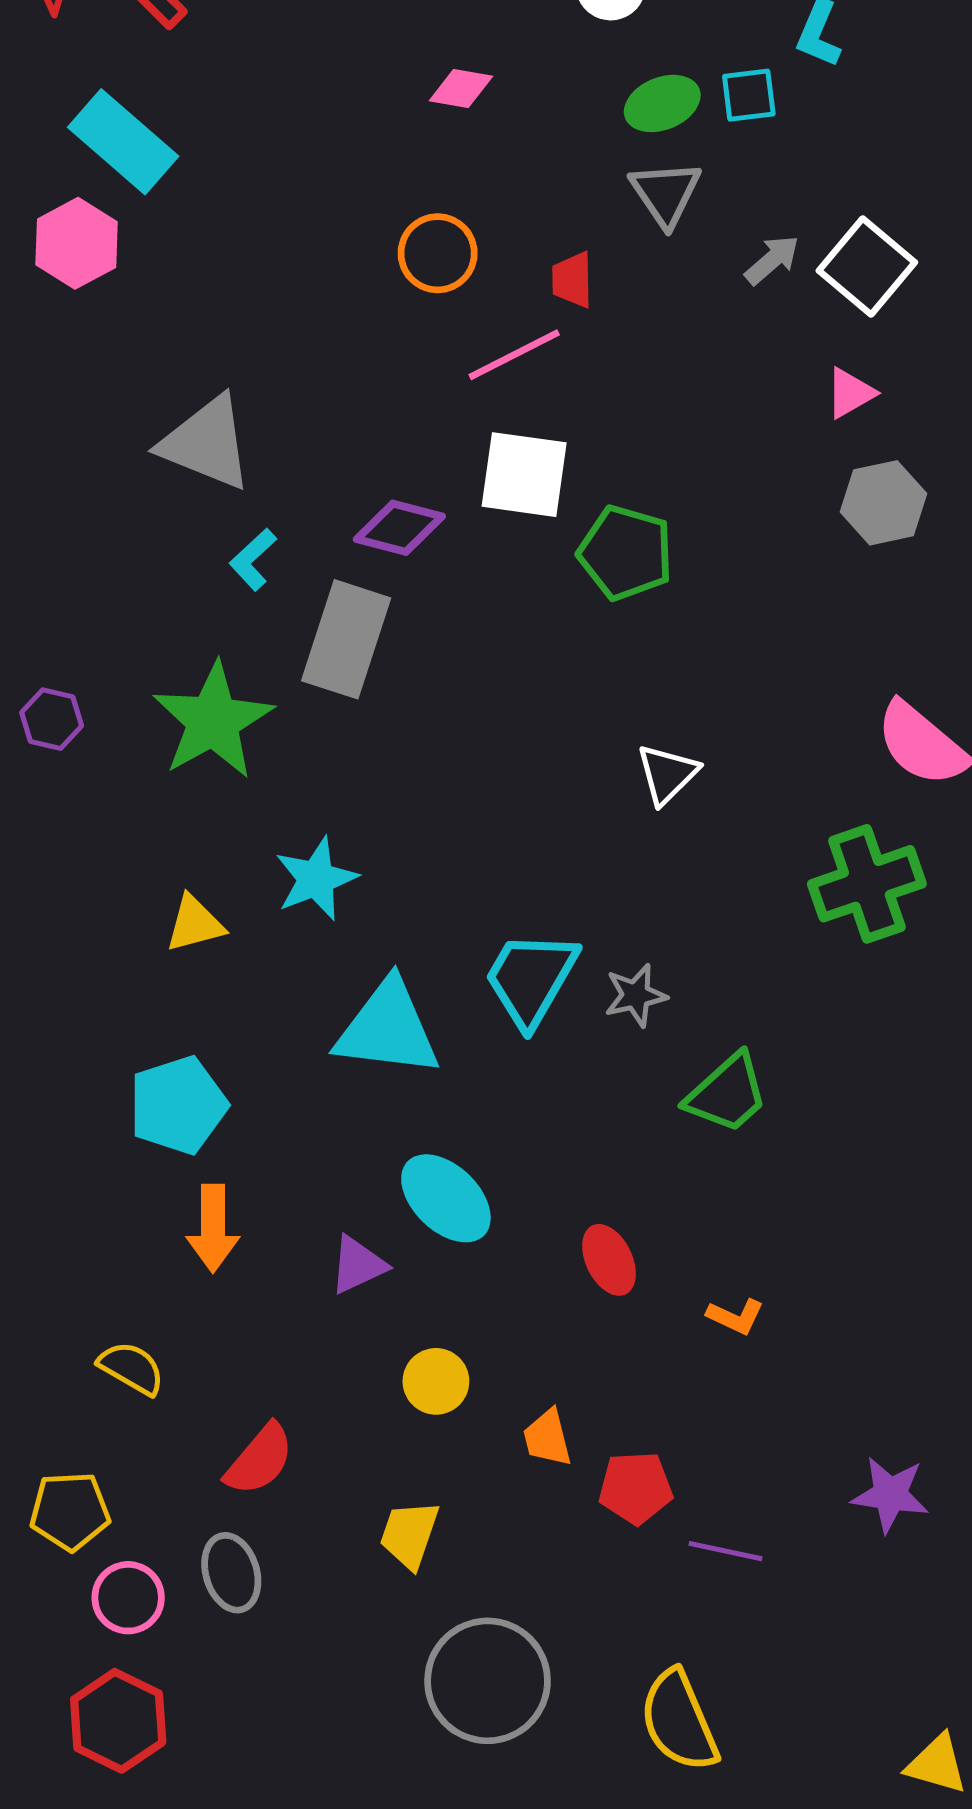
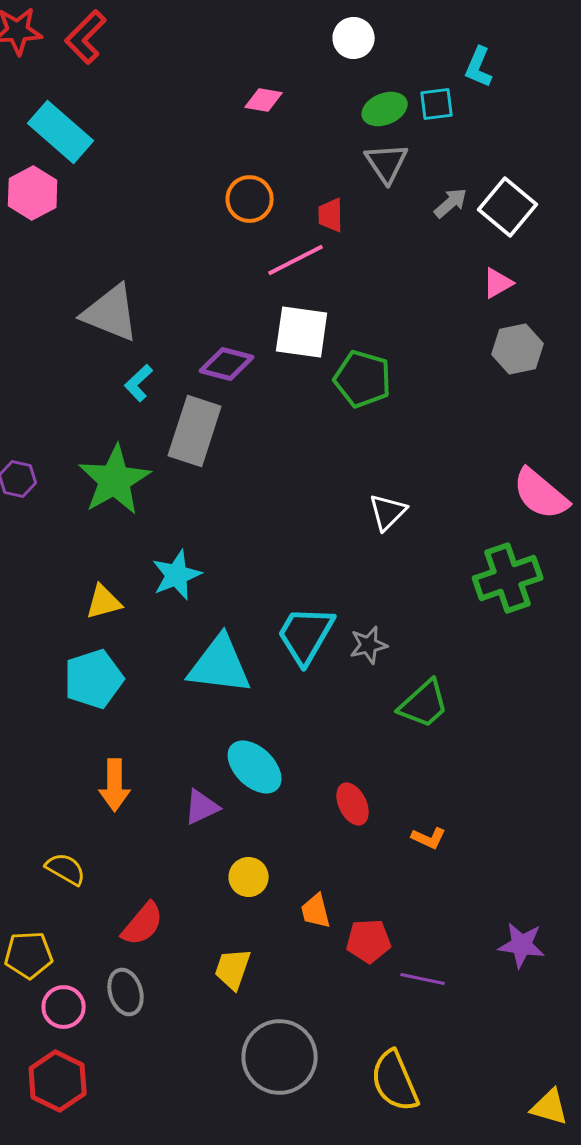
cyan pentagon: (178, 1105) -> (94, 679), moved

